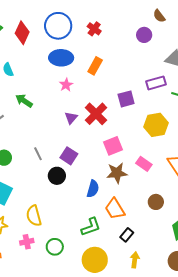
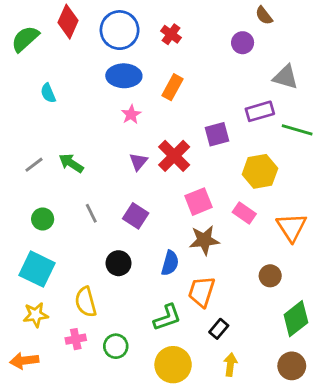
red diamond: (22, 33) -> (68, 22), moved
green arrow: (24, 101) -> (71, 163), moved
pink rectangle: (144, 164) -> (244, 213), moved
black circle: (57, 176) -> (119, 263), moved
brown circle: (156, 202) -> (270, 276), moved
orange trapezoid: (115, 209) -> (202, 292), turned 50

